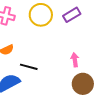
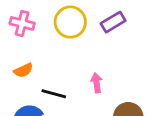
pink arrow: (75, 60) -> (97, 83), moved

